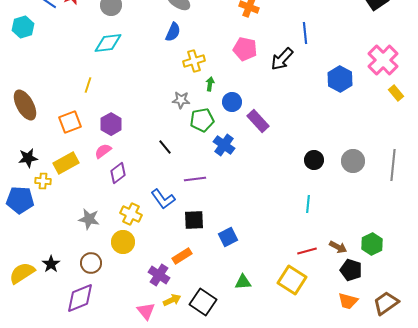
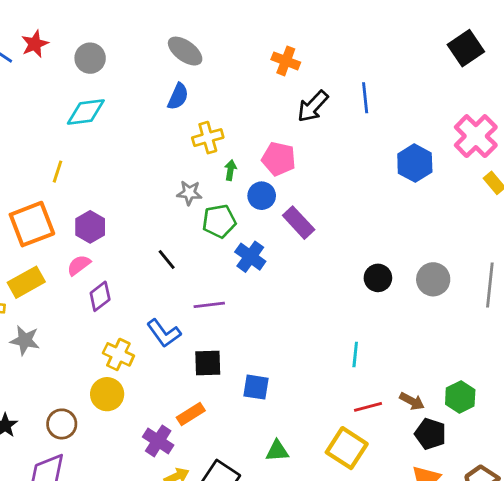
pink pentagon: (245, 49) -> (279, 159), moved
black arrow: (282, 59) -> (313, 106), moved
orange square: (70, 122) -> (32, 224), size x1.4
cyan line: (308, 204) -> (355, 354), moved
gray star: (89, 219) -> (25, 340), moved
blue square: (228, 237) -> (256, 387), turned 36

